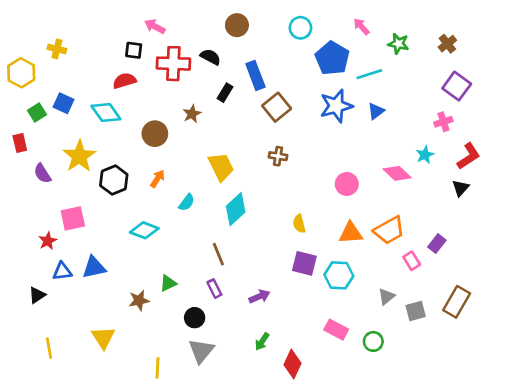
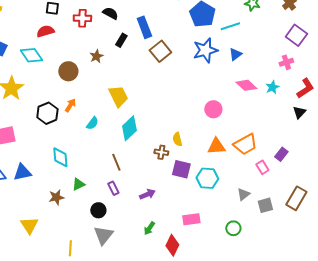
red cross: (173, 64) -> (82, 18), size x0.7
brown cross: (278, 156) -> (161, 152), moved
pink diamond: (397, 173) -> (246, 85), moved
black hexagon: (114, 180) -> (47, 113), moved
cyan diamond: (144, 230) -> (60, 157), moved, turned 65
pink rectangle: (336, 330) -> (191, 219), moved, turned -36

